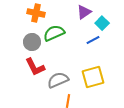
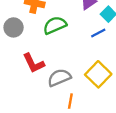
gray circle: (32, 42) -> (14, 27), moved
yellow square: (93, 77) -> (98, 74), turned -30

